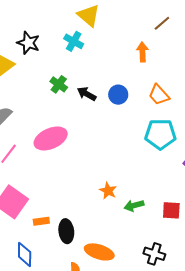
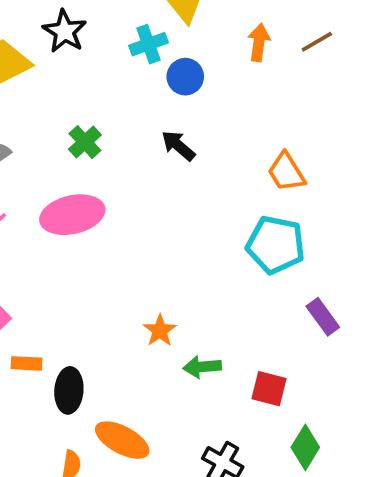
cyan cross: (74, 41) -> (148, 44), turned 30
orange arrow: (142, 52) -> (259, 43), moved
green cross: (59, 84) -> (85, 142), moved
black arrow: (87, 94) -> (178, 146), moved
blue circle: (118, 95) -> (185, 77), moved

